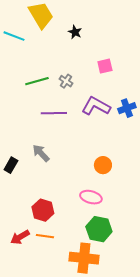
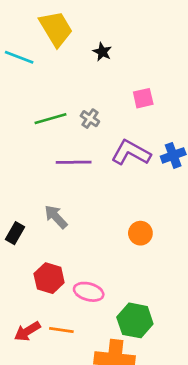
pink ellipse: (91, 197) -> (89, 292), moved
red hexagon: (43, 210) -> (49, 278), moved

